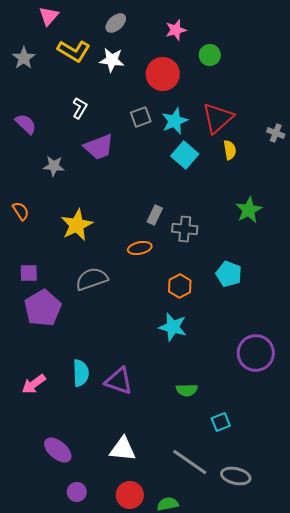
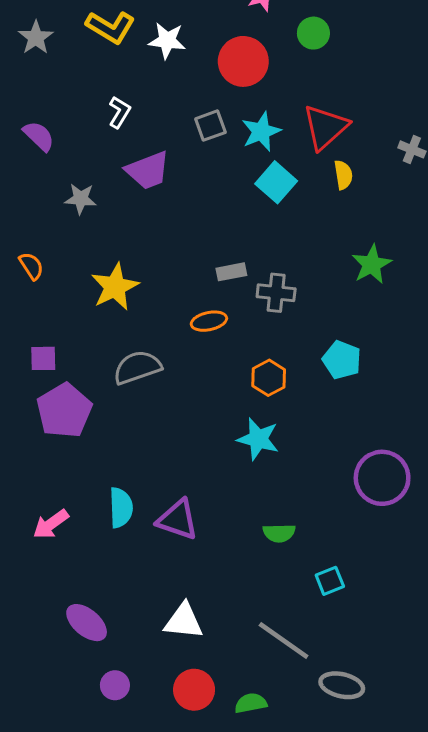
gray rectangle: (155, 215) -> (231, 272), turned 54
gray ellipse: (236, 476) -> (342, 685), moved

